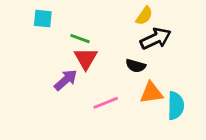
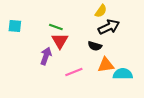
cyan square: (43, 19) -> (15, 26), moved
purple arrow: (66, 80) -> (46, 56), turned -30
cyan semicircle: (176, 106) -> (123, 74), turned -90

